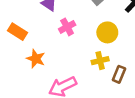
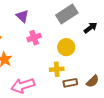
brown rectangle: (119, 74) -> (70, 83), turned 48

